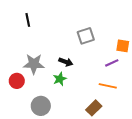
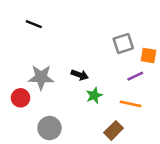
black line: (28, 20) -> (34, 24), turned -56
gray square: (86, 36) -> (123, 43), moved
green star: (60, 79) -> (94, 95), moved

